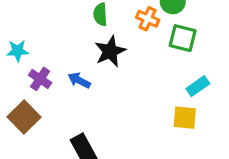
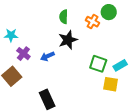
green square: (183, 38) -> (98, 64), moved
blue arrow: (79, 80) -> (47, 56), turned -56

